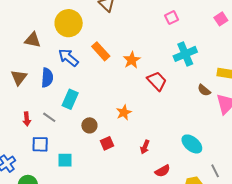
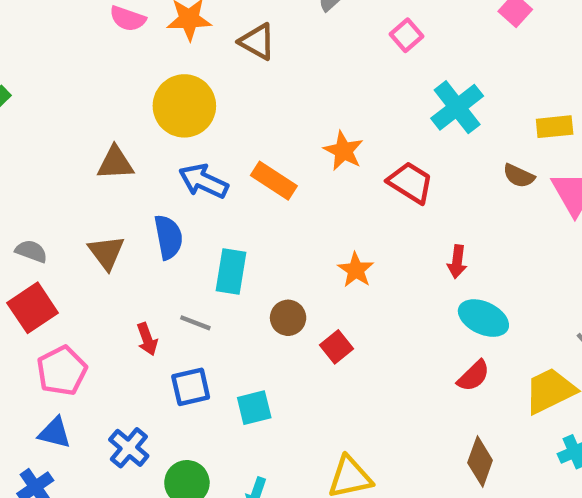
orange rectangle: (101, 51) -> (274, 181), moved
cyan ellipse: (192, 144) -> (483, 318), moved
red arrow: (145, 147) -> (457, 262), moved

